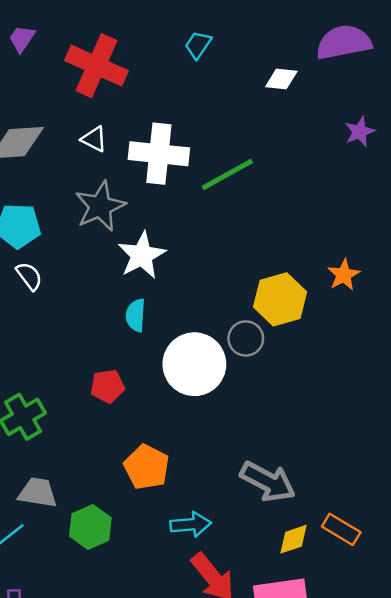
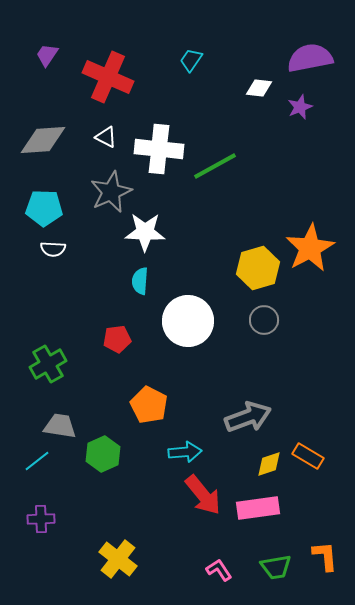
purple star: (360, 132) -> (300, 107), moved
white star: (142, 255) -> (145, 232), turned 30
orange star: (344, 275) -> (310, 248), size x1.8
white semicircle: (29, 276) -> (53, 249), turned 130
gray circle: (246, 338) -> (264, 320), moved
gray arrow: (268, 482) -> (248, 417), turned -48

